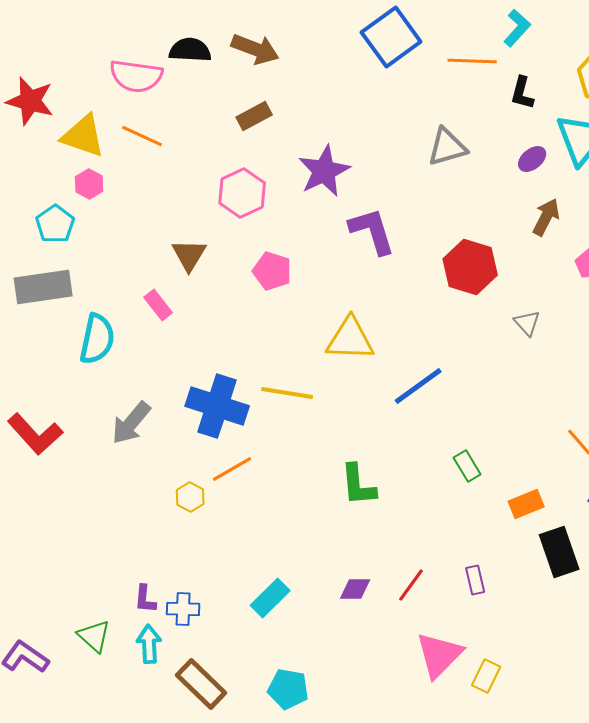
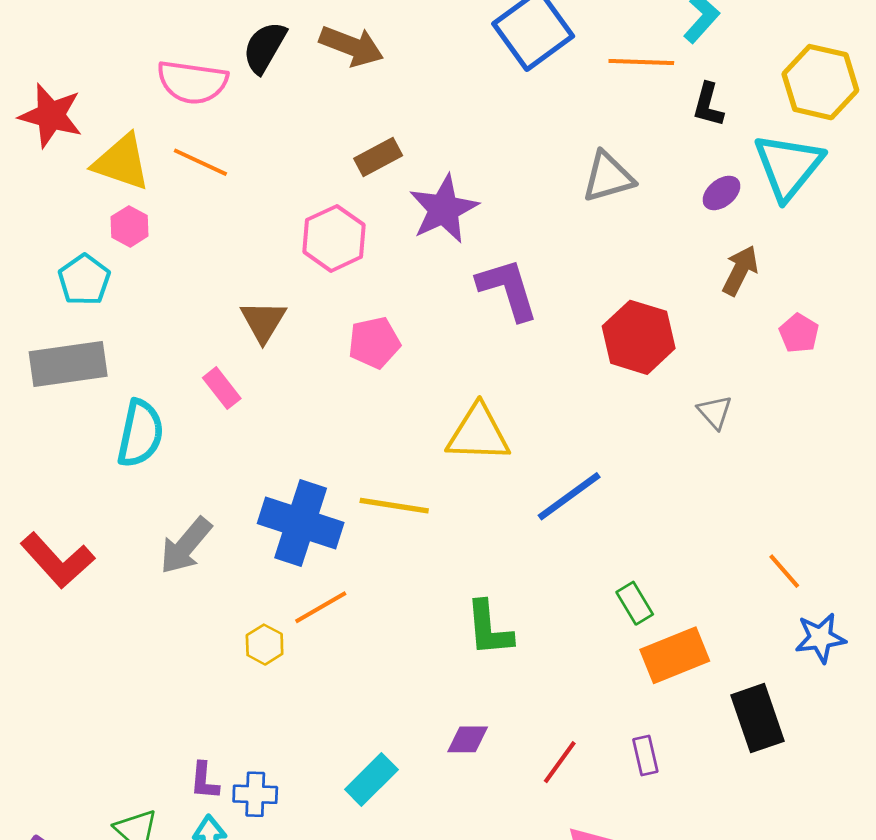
black semicircle: (190, 50) -> (265, 47), turned -63
brown rectangle: (254, 116) -> (378, 157), moved
pink pentagon: (272, 271) -> (374, 343), turned -30
orange rectangle: (526, 504) -> (675, 655), moved, size x1.4
purple diamond: (355, 589) -> (468, 739), moved

